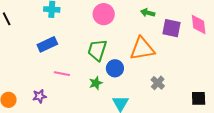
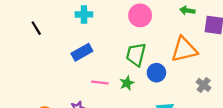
green star: (96, 83) -> (127, 83), moved

